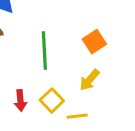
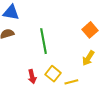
orange square: (94, 42) -> (90, 30), moved
yellow arrow: (89, 80) -> (88, 58), moved

